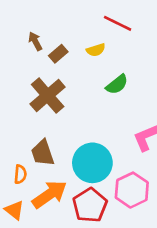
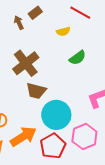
brown rectangle: (58, 54) -> (35, 13), moved
brown trapezoid: (43, 153) -> (36, 91), moved, turned -60

